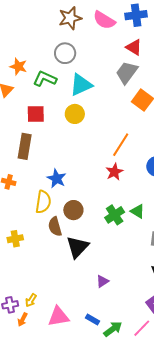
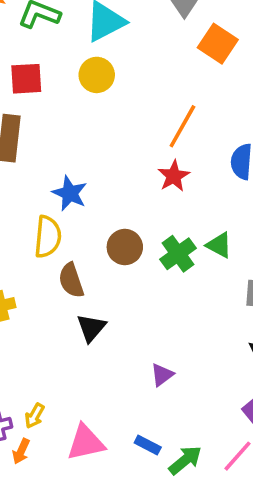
brown circle: (73, 210) -> (125, 247), moved
black triangle: (77, 247) -> (91, 328), moved, size x0.7

